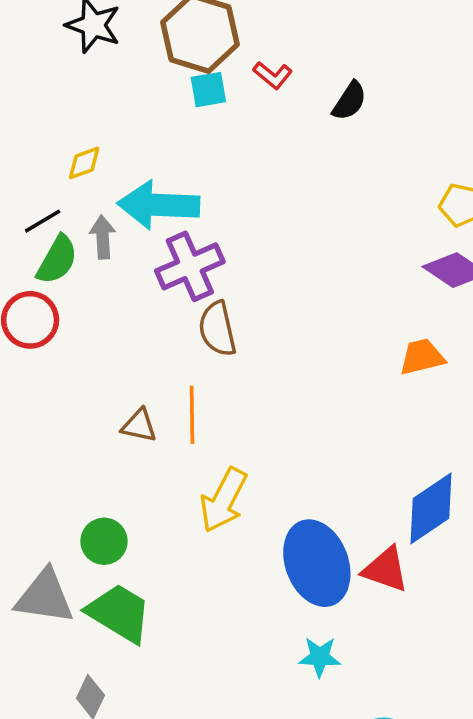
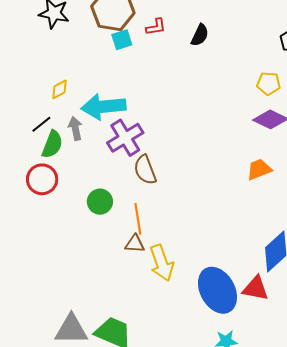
red L-shape: (273, 75) -> (156, 27), turned -40
brown triangle: (139, 426) -> (135, 244), moved
yellow arrow: (224, 500) -> (162, 263), turned -39
green circle: (104, 541) -> (100, 202), moved

